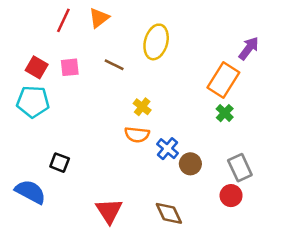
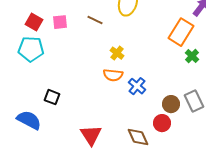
green cross: (225, 113) -> (192, 56), moved
brown circle: (190, 164) -> (171, 104), moved
red circle: (231, 196) -> (162, 123), moved

